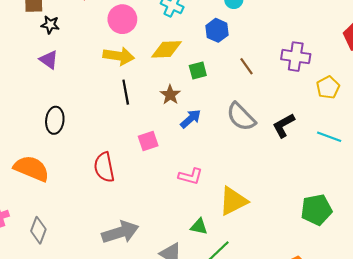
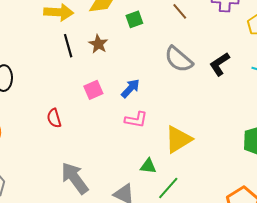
brown star: (170, 95) -> (98, 44), moved
blue arrow: (191, 119) -> (130, 88), moved
red semicircle: (104, 167) -> (54, 118), size x0.7
gray arrow: (120, 232) -> (75, 178), turned -104

